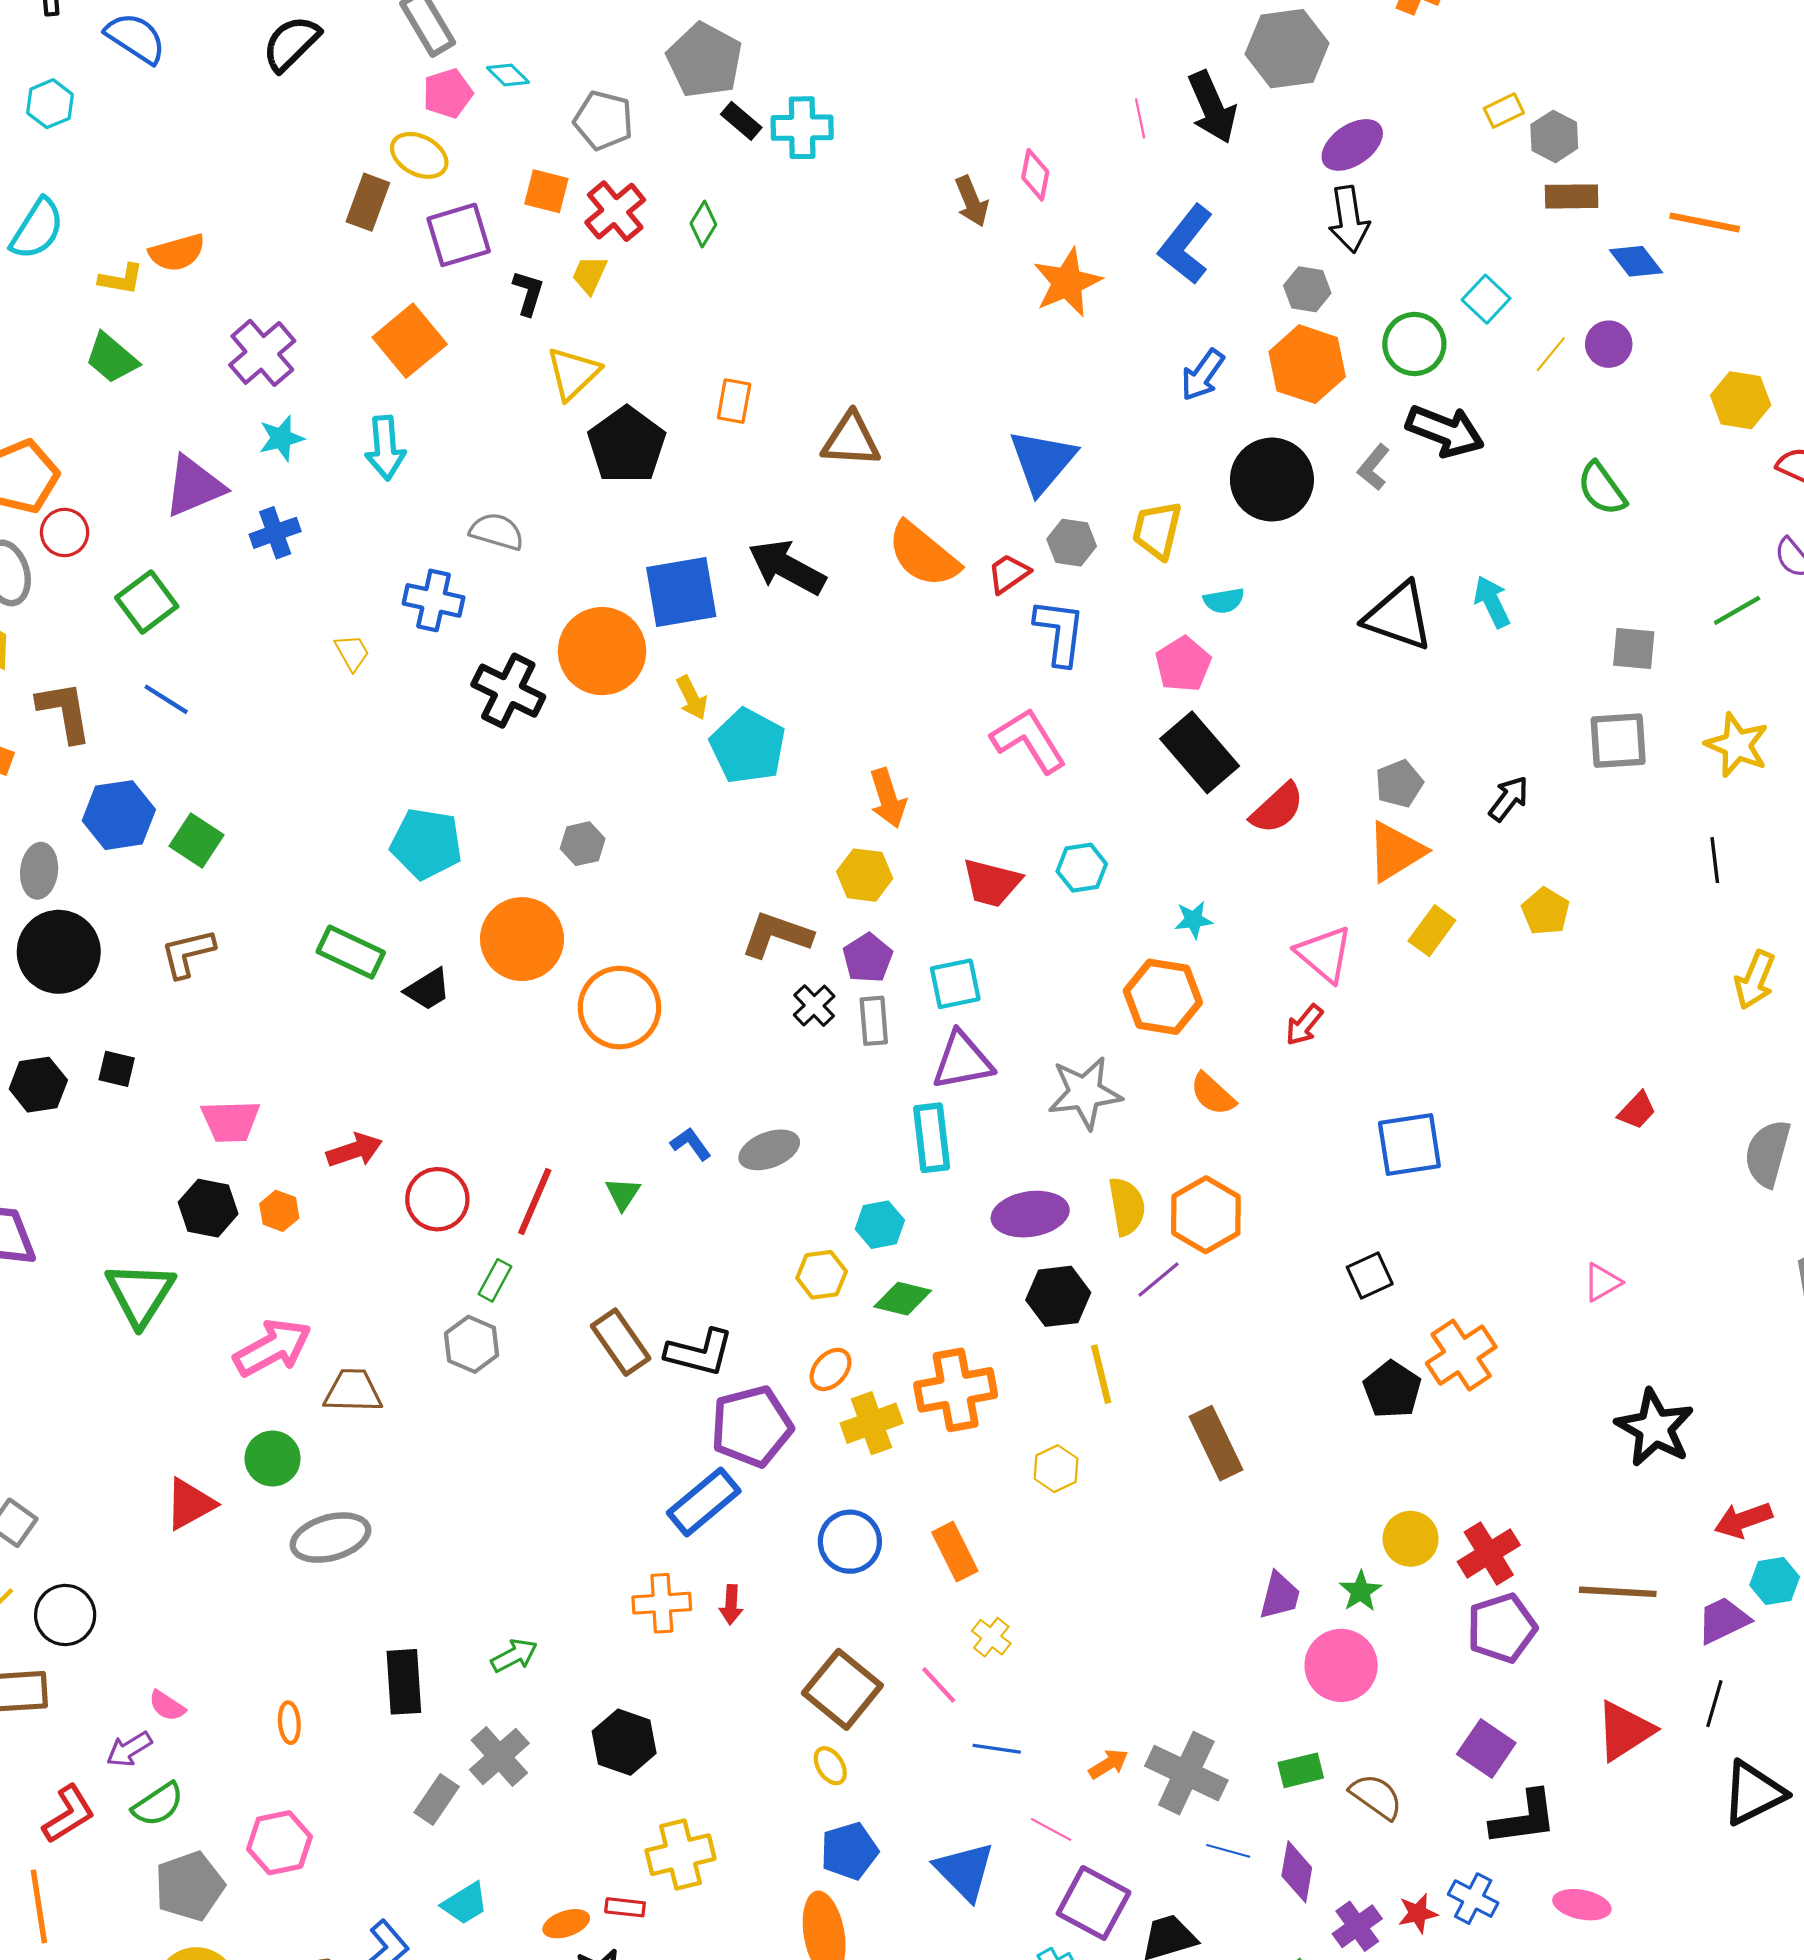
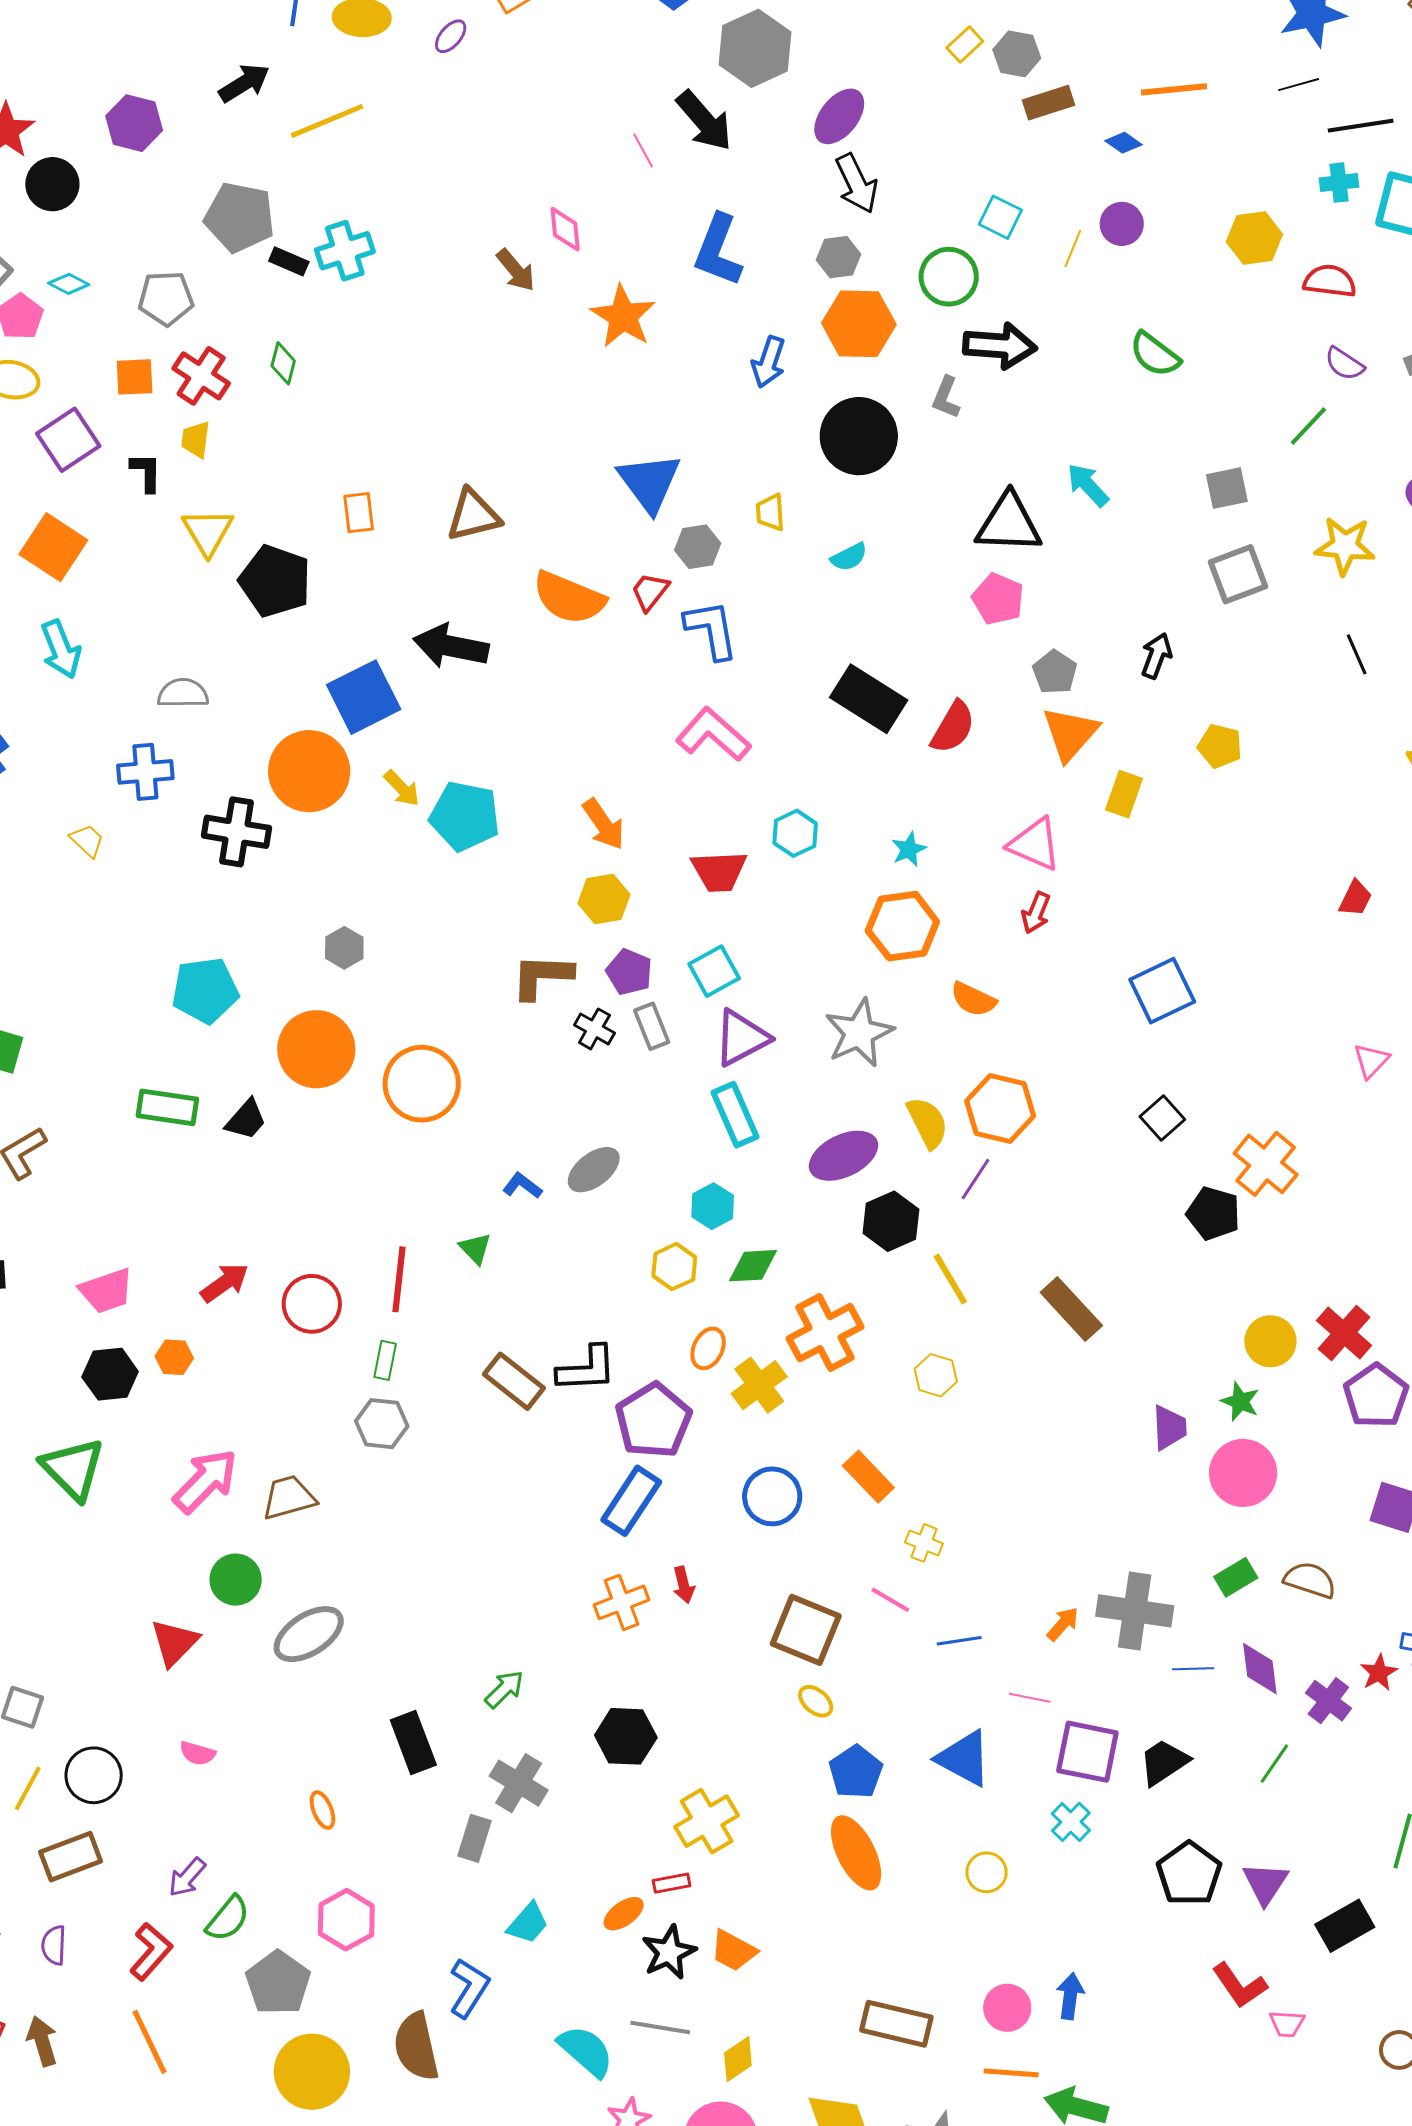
blue diamond: (1636, 261) -> (1123, 143), size x0.7
yellow trapezoid: (1157, 530) -> (770, 512), size x0.7
pink pentagon: (1183, 664) -> (998, 599), moved
pink semicircle: (167, 1706) -> (197, 1753), moved

